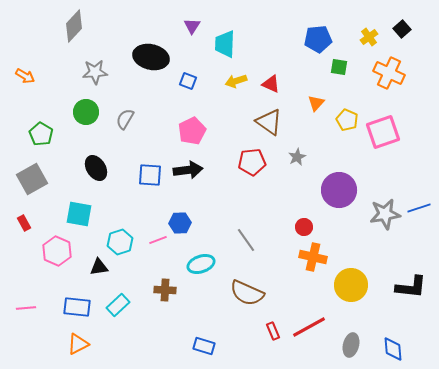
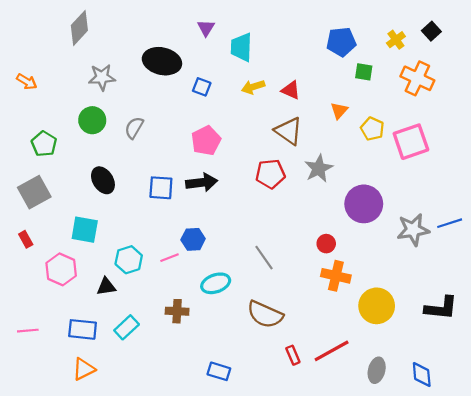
gray star: (297, 157) -> (319, 168), size x1.5

